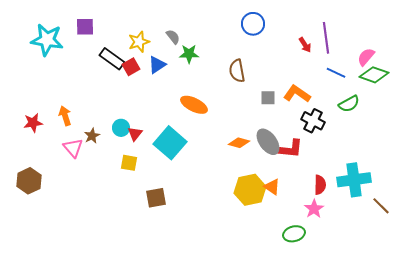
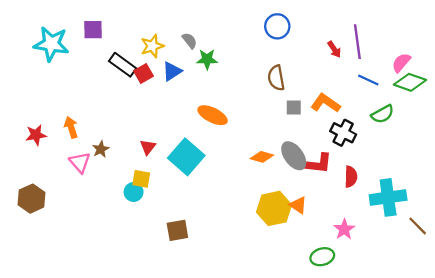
brown semicircle: (237, 71) -> (276, 78), moved
cyan circle: (121, 128) -> (134, 192), moved
red semicircle: (320, 185) -> (351, 177), moved
brown square: (156, 198) -> (177, 230), moved

